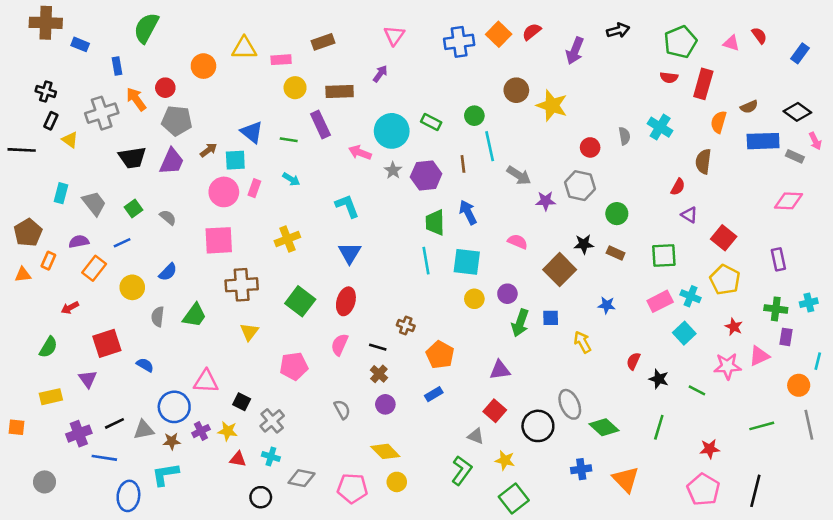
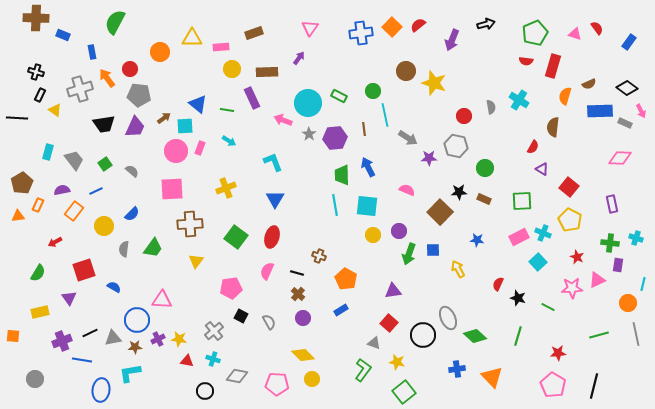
cyan cross: (809, 303) -> (636, 238), turned 32
black square: (242, 402) -> (241, 316), moved

